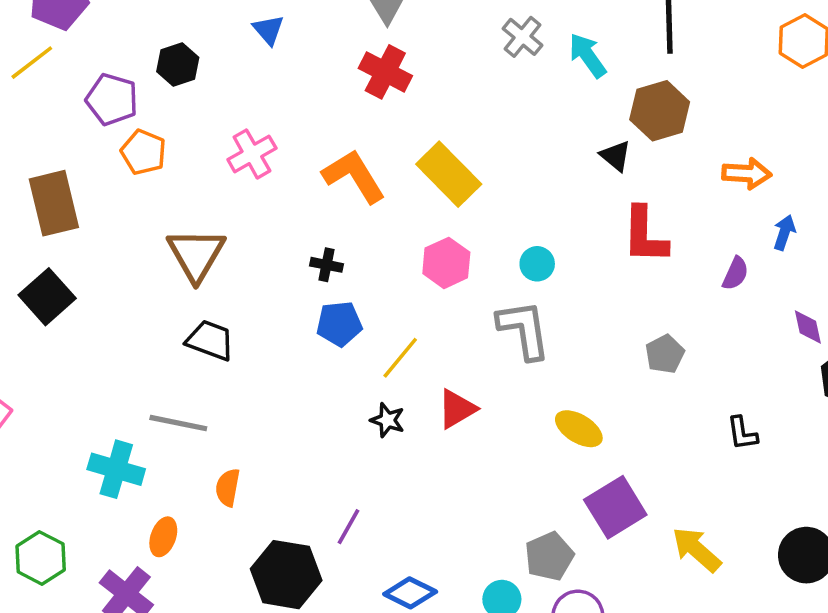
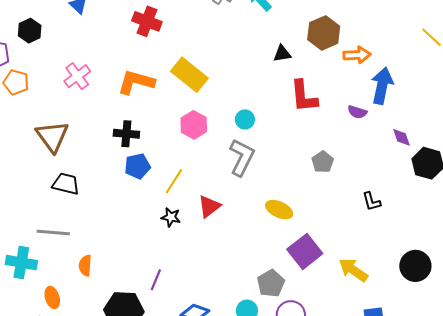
brown hexagon: (660, 111) -> (324, 33), moved
black triangle: (616, 156) -> (282, 54), turned -42
orange L-shape: (354, 176) -> (136, 82), turned -36
blue arrow: (784, 233) -> (382, 86), size x1.8
black cross: (327, 265) -> (126, 134), size x1.4
purple semicircle: (735, 273) -> (357, 112), turned 90
gray L-shape: (524, 330) -> (242, 157), turned 42
orange ellipse: (163, 537) -> (52, 298), turned -30

